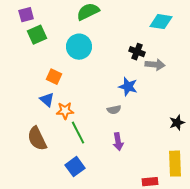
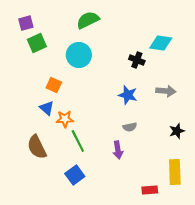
cyan diamond: (161, 22) -> (161, 43), moved
gray arrow: (155, 65) -> (166, 91), moved
gray semicircle: (114, 110) -> (130, 127), moved

